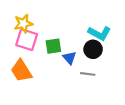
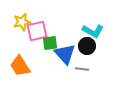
pink square: (27, 40) -> (37, 31), moved, turned -30
blue triangle: (69, 58) -> (65, 54), size x1.6

